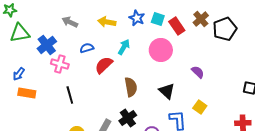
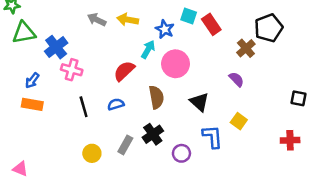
blue star: (137, 18) -> (165, 29), moved
brown cross: (201, 19) -> (246, 48), moved
gray arrow: (70, 22) -> (97, 20), moved
blue semicircle: (87, 48) -> (116, 104), moved
pink circle: (161, 50) -> (175, 64), moved
blue arrow: (19, 74) -> (32, 80), moved

